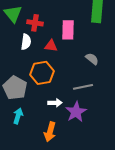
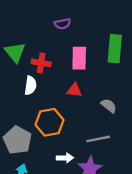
pink rectangle: (68, 30) -> (79, 58), moved
red triangle: (51, 46) -> (74, 90), moved

